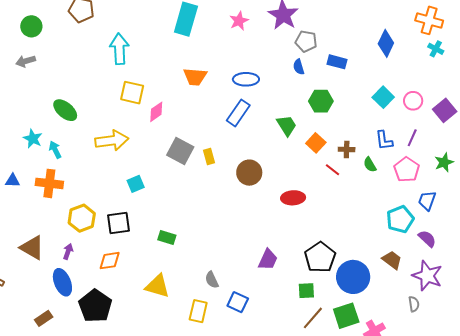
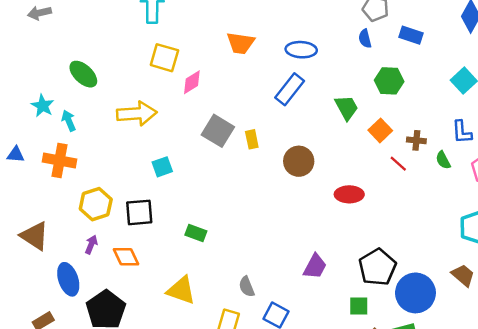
purple arrow: (68, 251) -> (91, 245), moved
orange diamond: (110, 261) -> (126, 257), turned 70

